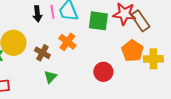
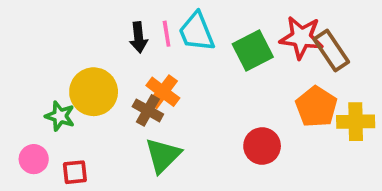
green square: (98, 21) -> (253, 51), turned -35
orange cross: (67, 42) -> (163, 92), moved
green triangle: (50, 77) -> (163, 155), size x1.5

